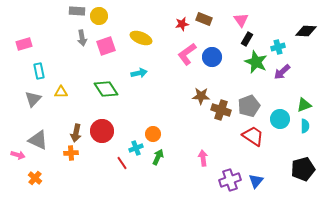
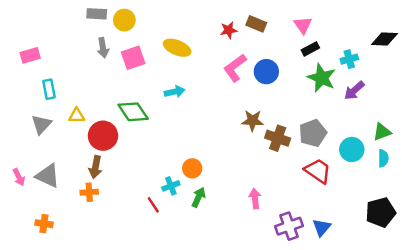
black rectangle: (247, 39) -> (310, 49), turned 32
red circle: (102, 131) -> (103, 136), moved
pink arrow: (18, 155) -> (19, 177), moved, turned 48
orange cross: (35, 178) -> (44, 224), turned -32

